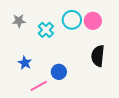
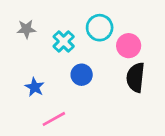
pink circle: (93, 21) -> (129, 46), moved
blue circle: (59, 72) -> (82, 75), moved

